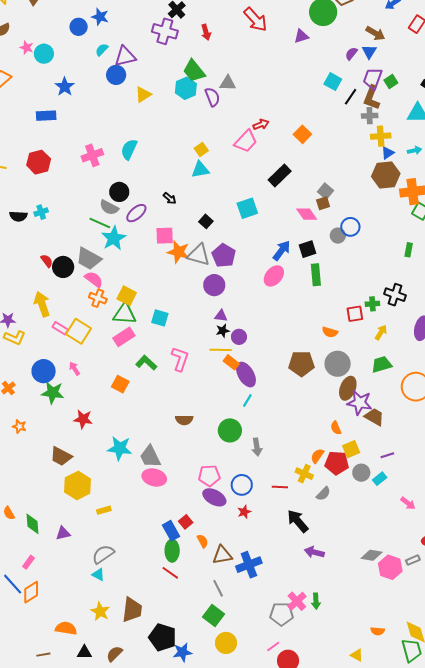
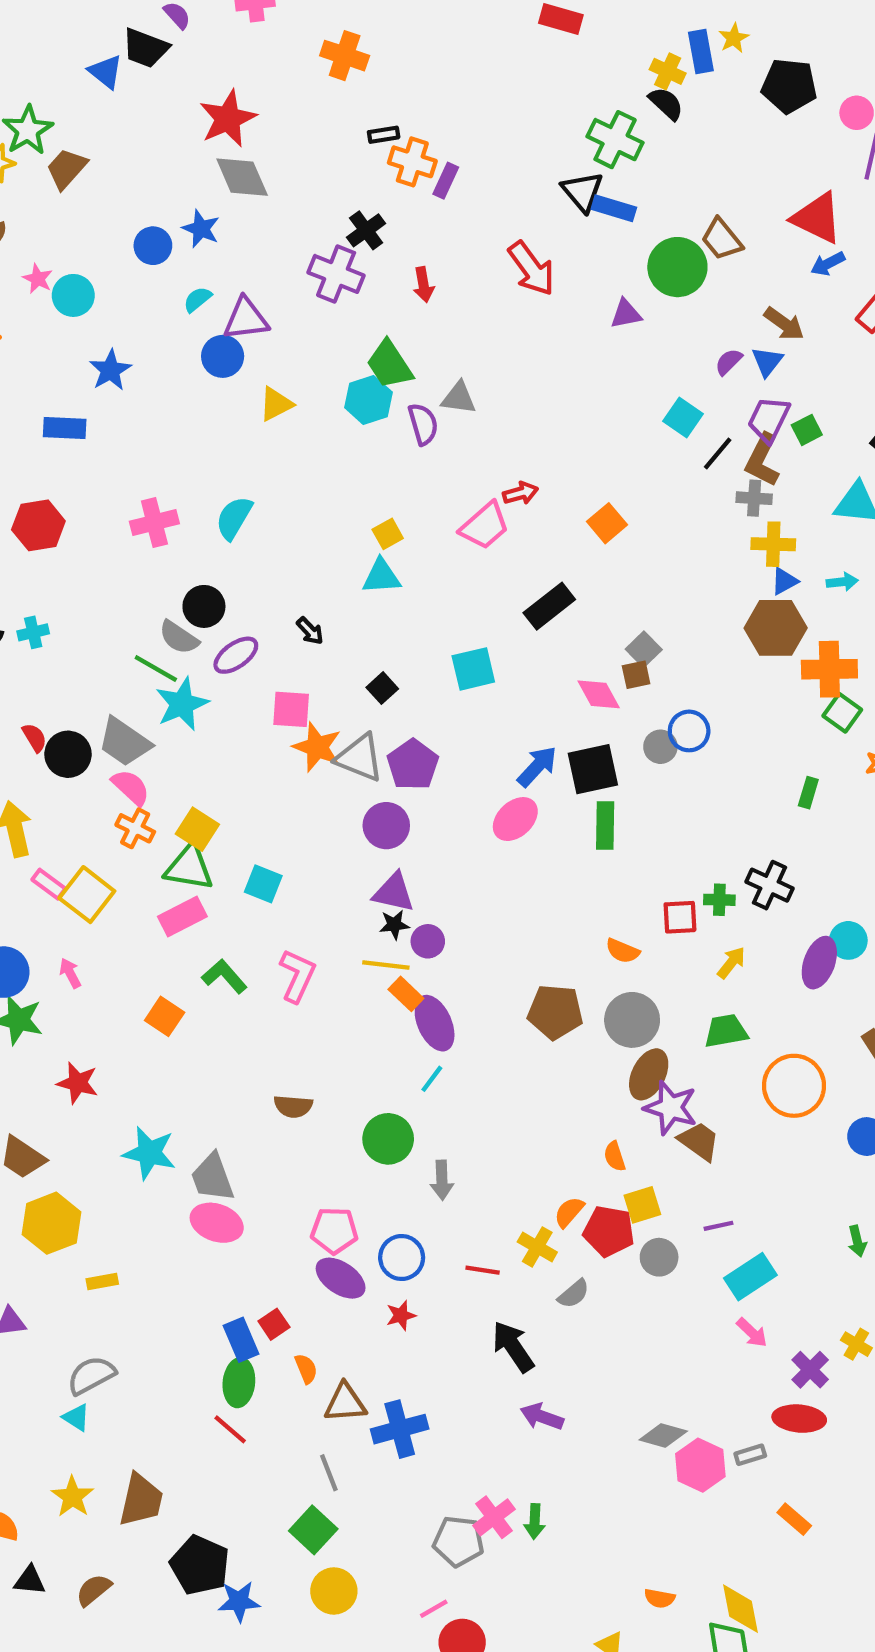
black square: (307, 249) -> (593, 769), size x1.4
purple triangle: (221, 316) -> (394, 892), size x1.5
cyan rectangle: (380, 479) -> (750, 1277), moved, size x1.6

